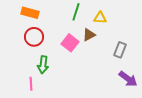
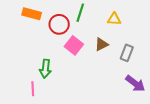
yellow triangle: (100, 18) -> (114, 19), moved
brown triangle: (89, 35) -> (101, 44), moved
red circle: (34, 37) -> (59, 24), moved

